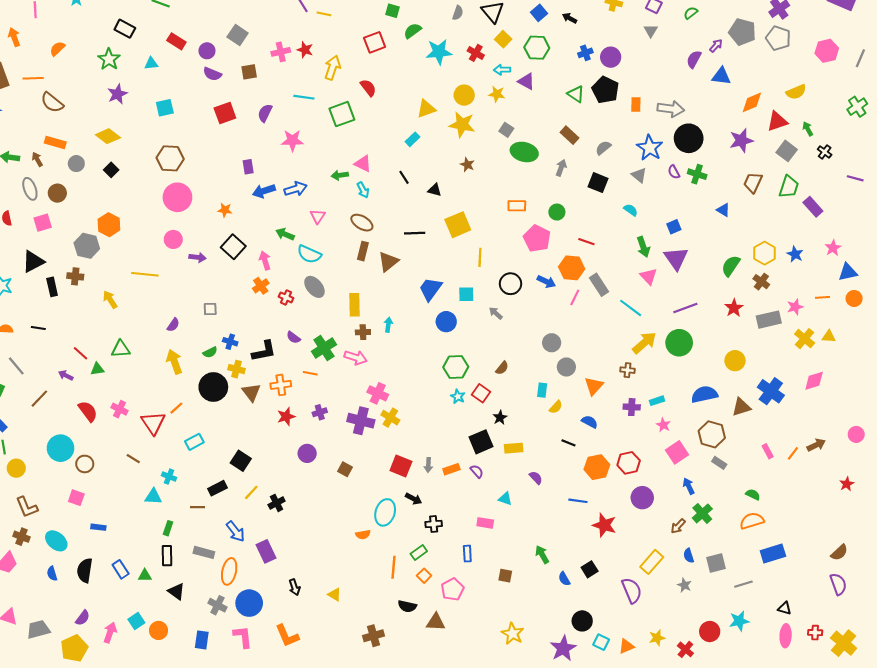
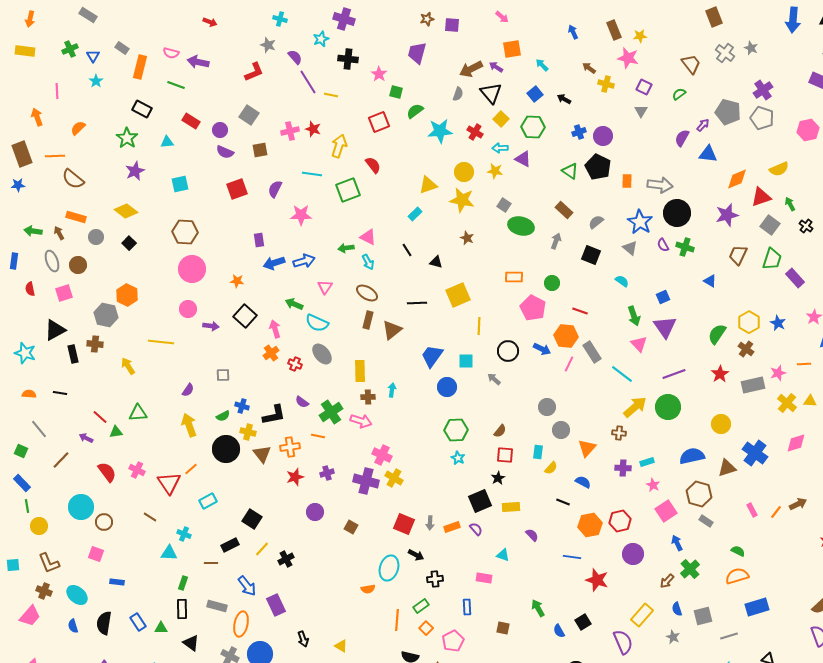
red square: (481, 393) -> (505, 455), moved, turned -30

